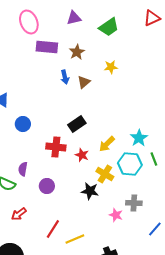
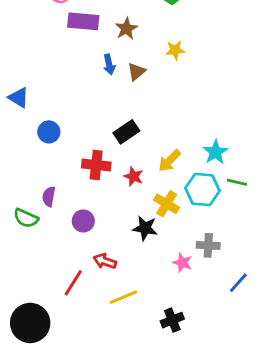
green line: (154, 159) -> (237, 182), turned -56
red arrow: (19, 214) -> (105, 261), moved, turned 56
red line: (53, 229) -> (73, 283), moved

